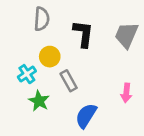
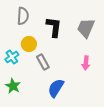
pink arrow: (126, 93) -> (86, 63), moved
green star: (39, 101) -> (13, 86), moved

